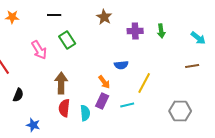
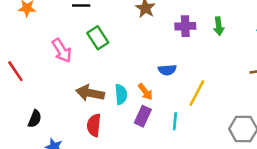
brown arrow: (61, 83) -> (90, 93), turned -80
black semicircle: (18, 95) -> (35, 119), moved
cyan line: (127, 105) -> (175, 121), turned -72
cyan semicircle: (85, 113) -> (121, 94), moved

